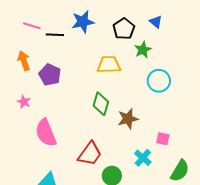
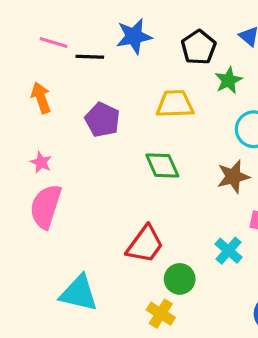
purple pentagon: (50, 75) -> (102, 120), moved
green diamond: (101, 104) -> (162, 165), turned -40
brown star: (128, 119) -> (233, 177), moved
pink semicircle: (46, 133) -> (46, 206), moved, turned 40

